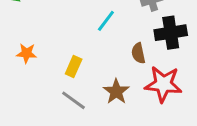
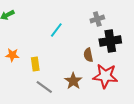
cyan line: (106, 21) -> (56, 30), moved
yellow rectangle: (74, 66) -> (35, 64), moved, turned -32

